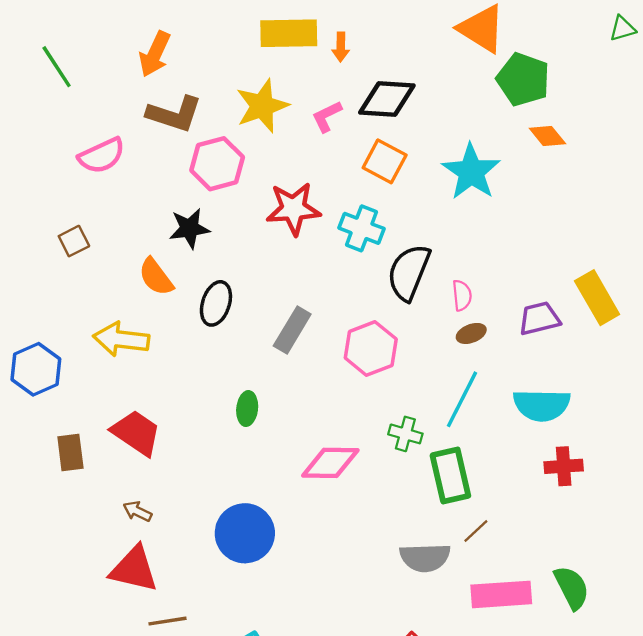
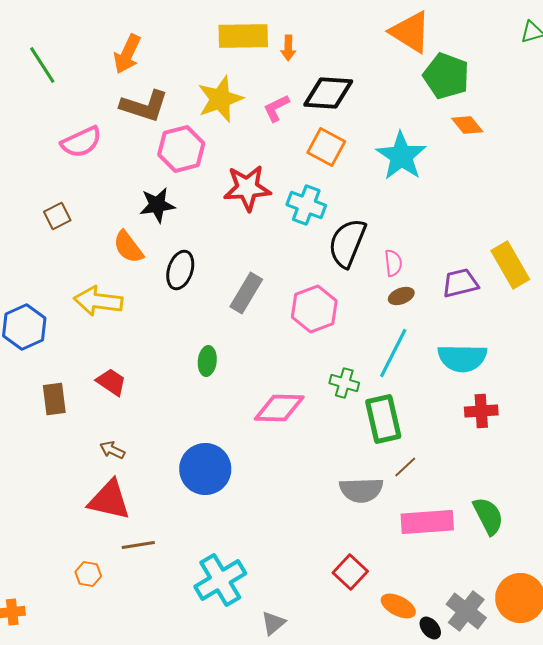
red trapezoid: (136, 433) -> (111, 382), size x0.7

